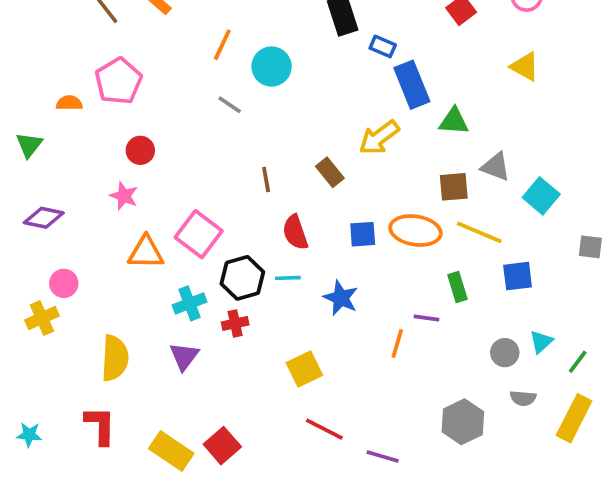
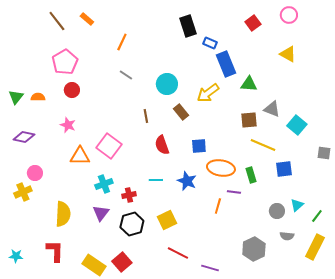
cyan circle: (272, 67) -> (167, 84), moved
orange semicircle: (69, 103) -> (38, 97), moved
red circle: (140, 150) -> (72, 90), moved
orange ellipse: (415, 231) -> (221, 168), moved
black hexagon: (242, 278) -> (132, 224), moved
cyan line: (288, 278) -> (156, 180), moved

